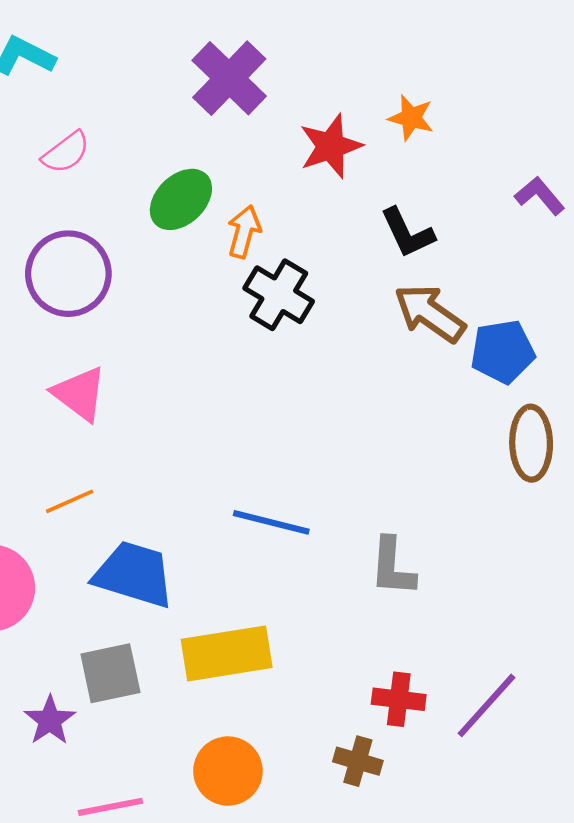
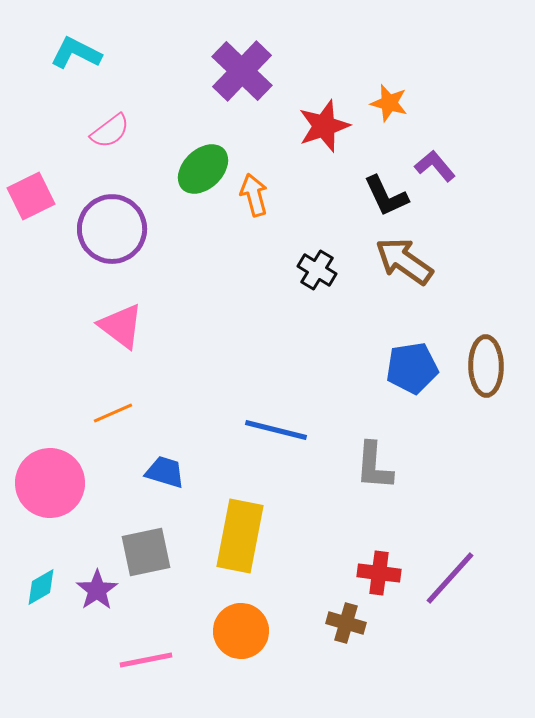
purple L-shape: (540, 196) -> (435, 166), moved
orange arrow: (244, 232) -> (254, 195), turned -30
black cross: (279, 295) -> (317, 270), moved, size x0.7
blue pentagon: (503, 352) -> (412, 368), moved
blue trapezoid: (134, 574) -> (165, 472), size x0.6
yellow rectangle: (227, 653) -> (240, 536), turned -70

